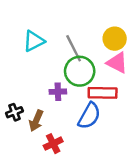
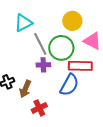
yellow circle: (115, 39) -> (72, 21), moved
gray line: (74, 48) -> (40, 44), moved

